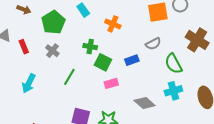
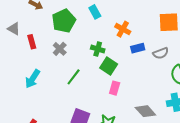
blue rectangle: (132, 60) -> (138, 48), moved
pink rectangle: (111, 83) -> (115, 88), turned -64

